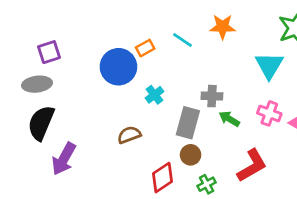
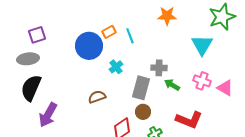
cyan line: (183, 40) -> (130, 36), moved, turned 35
red L-shape: (252, 166) -> (189, 120), turned 52

